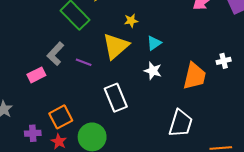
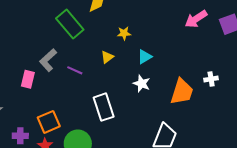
yellow triangle: (116, 46) -> (107, 57), size x0.5
pink rectangle: (36, 75) -> (28, 79), turned -54

